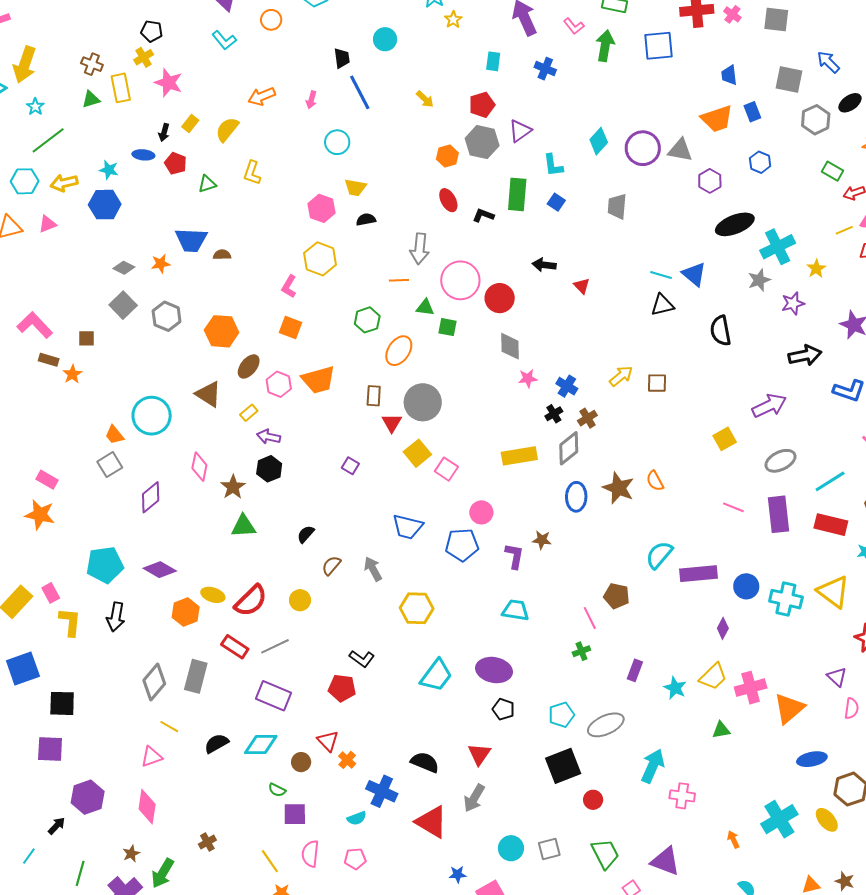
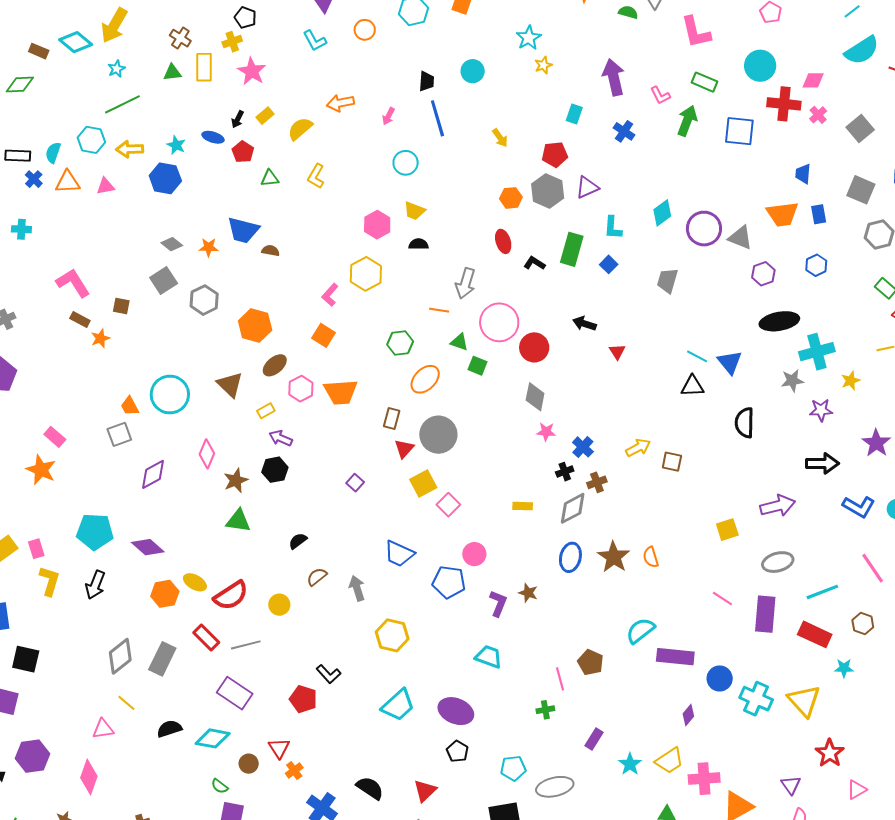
gray square: (776, 20) -> (860, 128), turned 32
yellow rectangle: (519, 456) -> (523, 506), size x0.6

